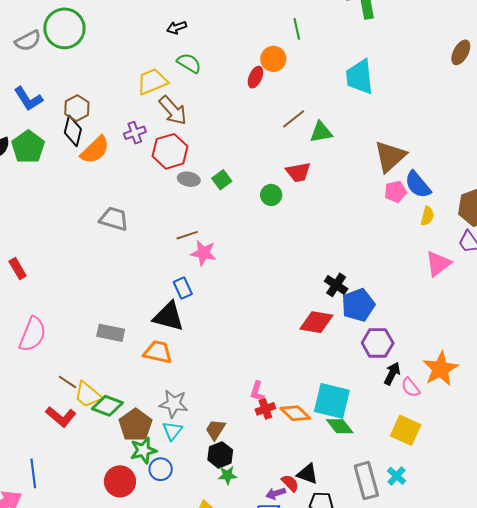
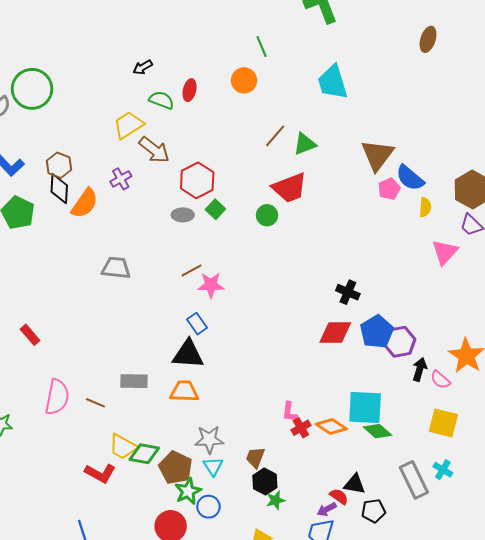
red ellipse: (255, 77) -> (190, 90), moved
red hexagon: (170, 151) -> (197, 180), moved
red trapezoid: (298, 172) -> (290, 188), size x1.4
blue pentagon: (358, 305) -> (377, 332), moved
brown line: (67, 382) -> (95, 403), moved

